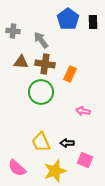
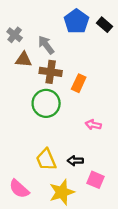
black rectangle: (93, 22) -> (105, 25), turned -48
gray cross: (13, 31) -> (15, 35), turned 32
brown triangle: (21, 62) -> (24, 60), moved

